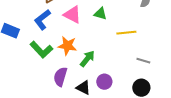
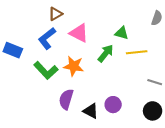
green triangle: (100, 14) -> (122, 33), moved
green arrow: (87, 59) -> (106, 53), moved

